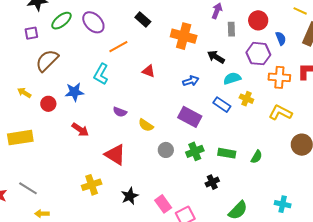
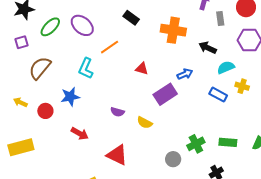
cyan L-shape: (101, 74) -> (86, 68), moved
purple rectangle: (190, 117) -> (165, 94), moved, turned -55
gray circle: (166, 150) -> (173, 159), moved

